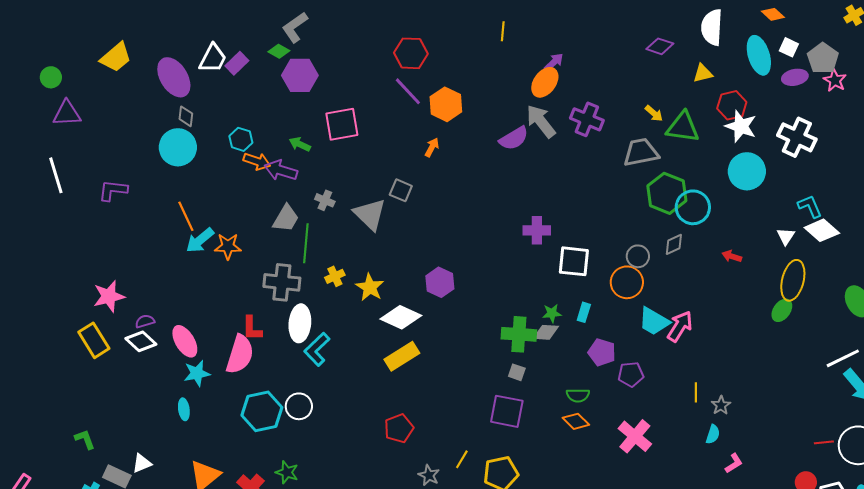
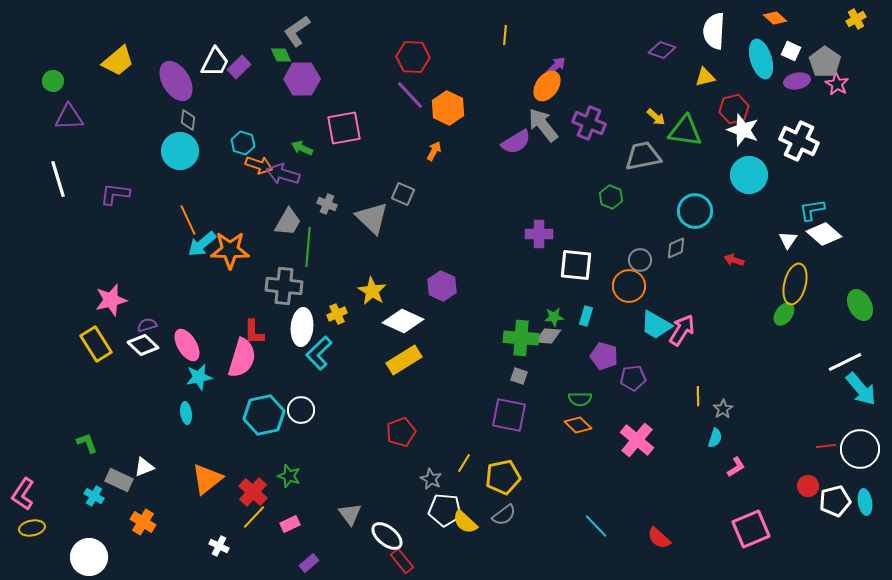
green diamond: (279, 51) -> (281, 55), turned 35
green hexagon: (667, 193) -> (611, 197), moved, size x0.6
cyan L-shape: (810, 206) -> (812, 210), turned -76
orange star: (228, 246) -> (230, 250), size x1.4
yellow cross: (335, 276) -> (337, 314), moved

